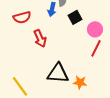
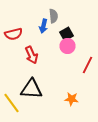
pink circle: (95, 29) -> (68, 46), moved
black triangle: (58, 73) -> (32, 89), moved

